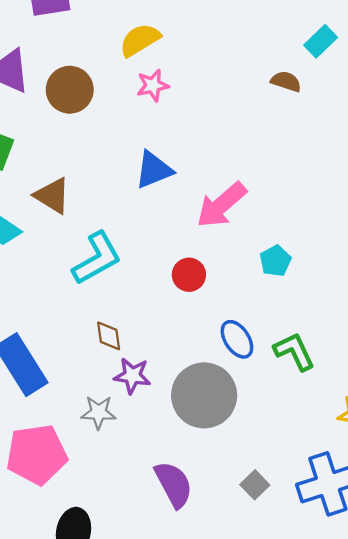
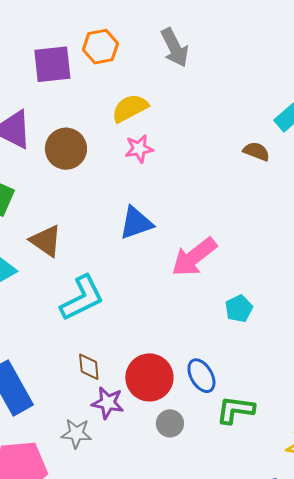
red circle: (189, 275) -> (149, 377), moved, size x1.6
green L-shape: (294, 351) -> (235, 410), moved, turned -60
gray circle: (204, 395) -> (170, 423), size x0.5

